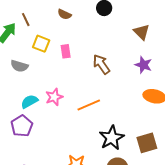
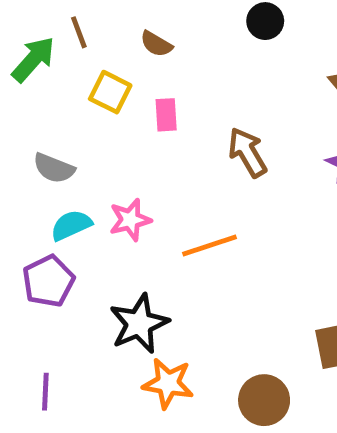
brown semicircle: (64, 14) -> (156, 44), moved
gray semicircle: (19, 66) -> (54, 168), moved
black star: (112, 138) -> (139, 324), moved

